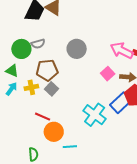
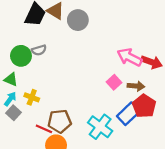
gray circle: (77, 49) -> (78, 20), moved
brown pentagon: (47, 70) -> (60, 121), moved
yellow cross: (31, 87) -> (32, 97), turned 32
gray square: (52, 89) -> (13, 113), moved

